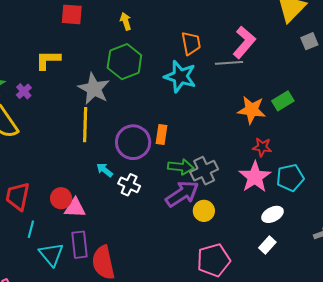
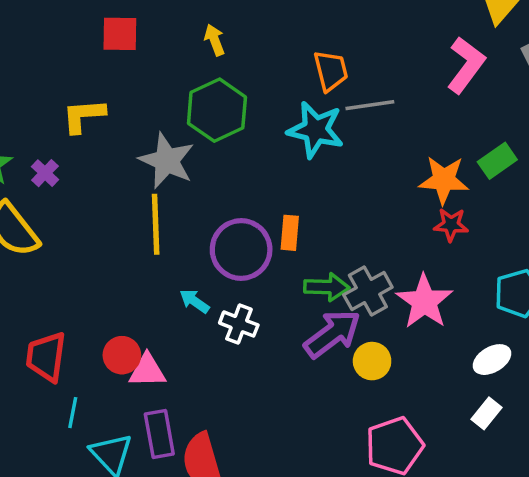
pink L-shape: (244, 42) -> (466, 65), moved
gray line: (229, 63) -> (370, 105), moved
red star: (262, 147) -> (451, 225), moved
pink star: (255, 177) -> (424, 301), moved

